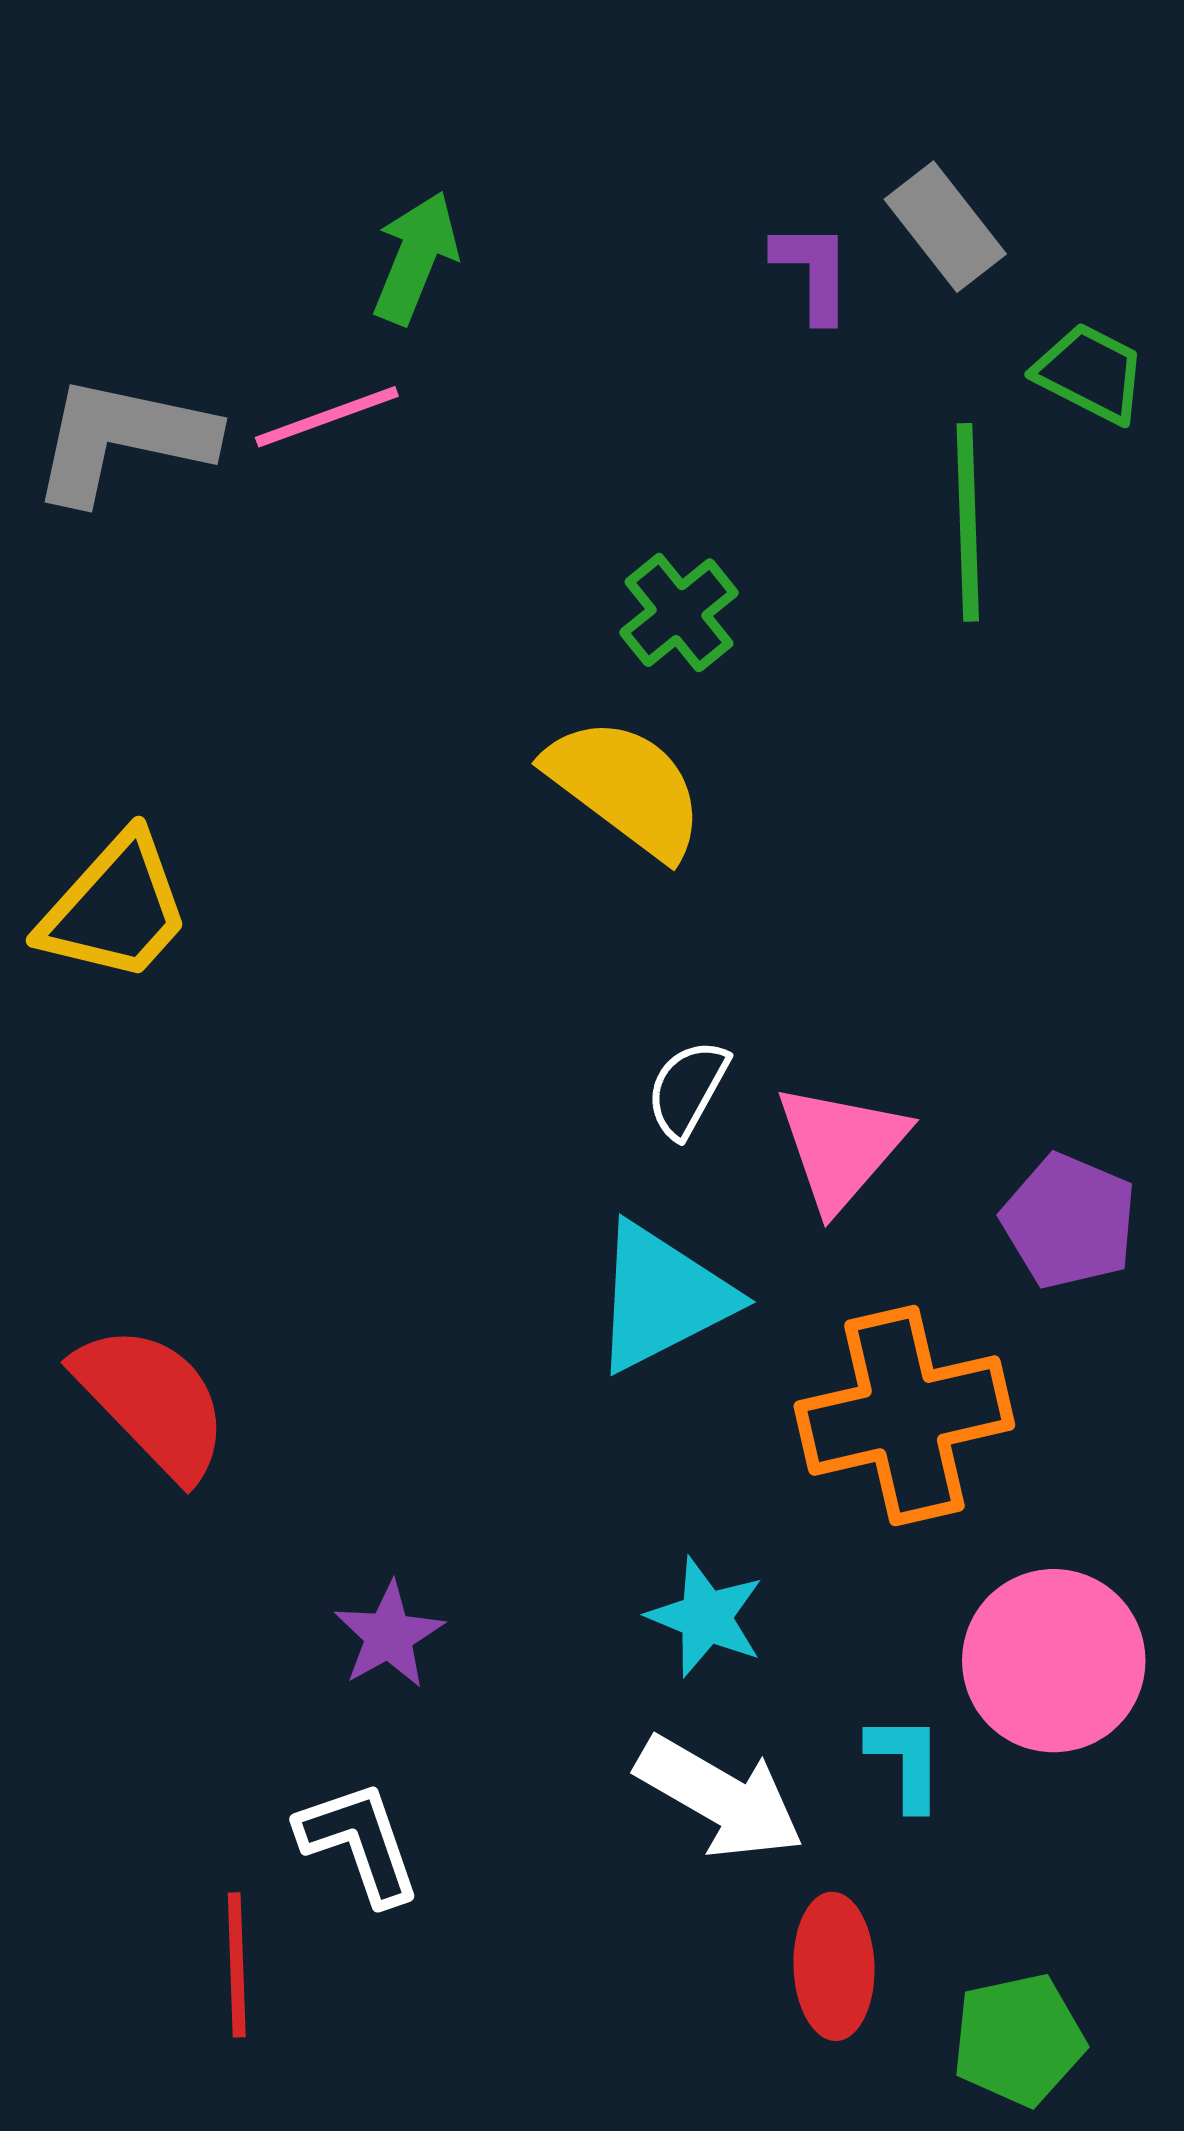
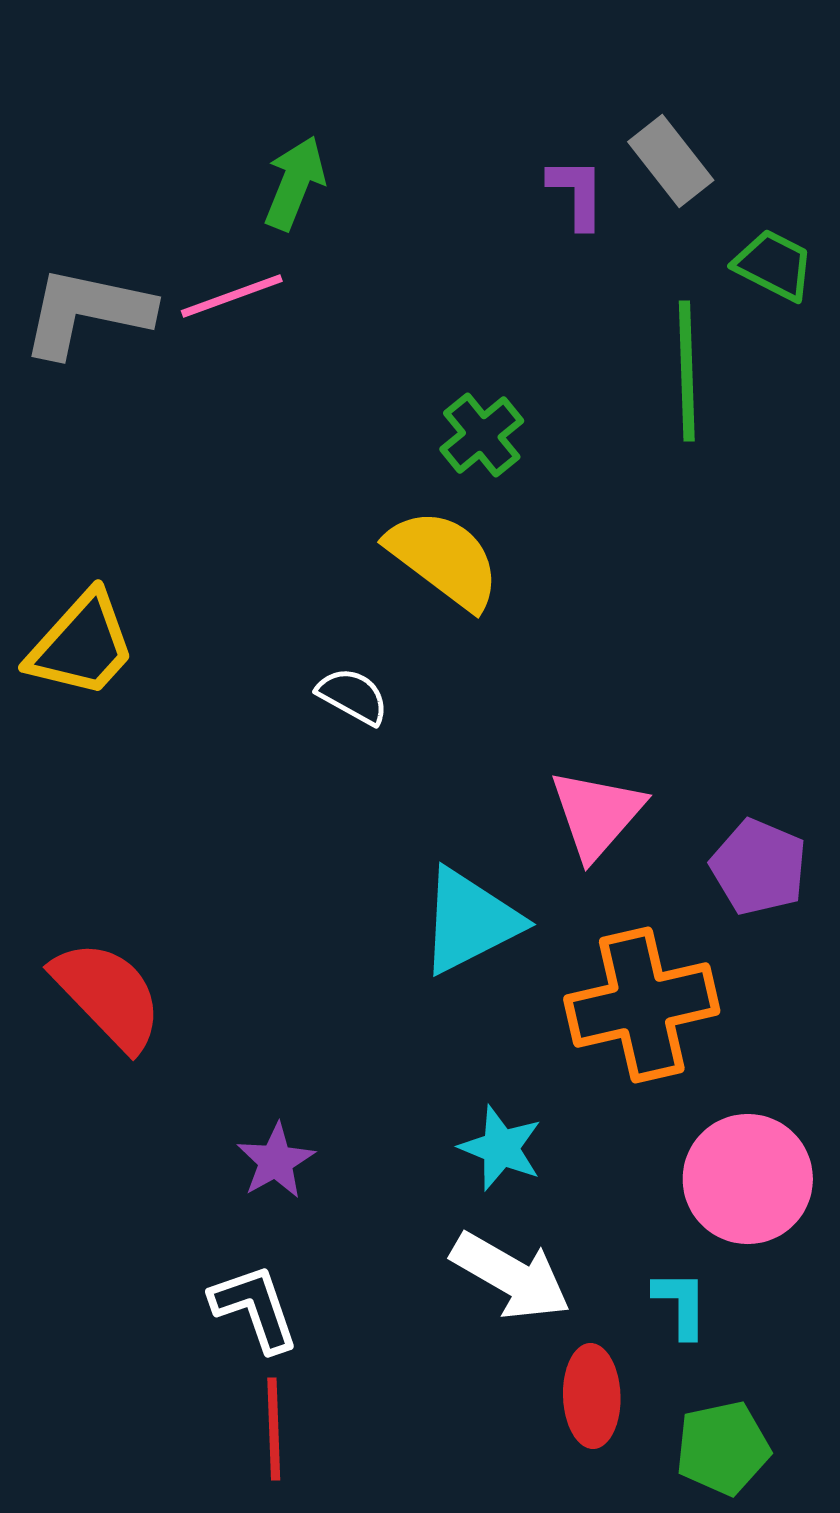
white semicircle: (687, 1089) -> (353, 696), moved, turned 90
cyan L-shape: (906, 1762) -> (681, 1304), moved
red line: (237, 1965) -> (274, 1429), moved

